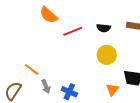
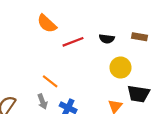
yellow circle: (107, 55) -> (120, 68), moved
orange line: (32, 69) -> (50, 81), moved

